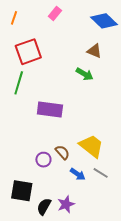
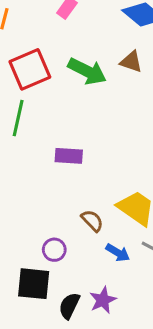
green arrow: (85, 74) -> (87, 71), moved, size x1.4
purple rectangle: (50, 109) -> (69, 156), size x0.7
purple circle: (43, 160) -> (54, 250), moved

